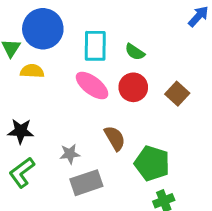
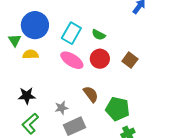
cyan rectangle: (95, 46) -> (71, 33), turned 35

